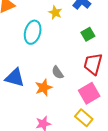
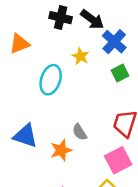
green square: (88, 34) -> (120, 73), moved

